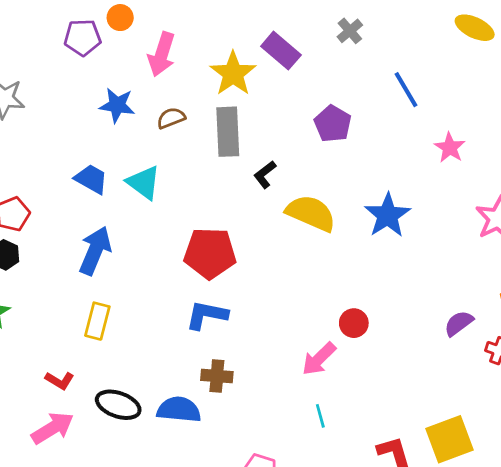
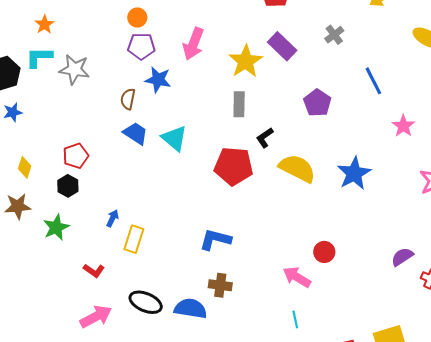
orange circle: (120, 18) -> (137, 18), moved
purple pentagon: (83, 37) -> (141, 46), moved
brown semicircle: (171, 118) -> (128, 99), moved, turned -60
gray rectangle: (228, 132) -> (239, 104), size x0.7
blue arrow: (95, 251) -> (112, 218), moved, size x0.5
red pentagon: (210, 253) -> (234, 166), moved
pink arrow: (319, 359) -> (297, 277), turned 72
red L-shape: (60, 380) -> (94, 271), moved

